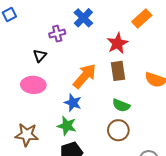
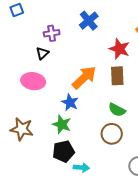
purple cross: (57, 34) -> (52, 33), moved
red star: (117, 43) -> (119, 49), turned -30

